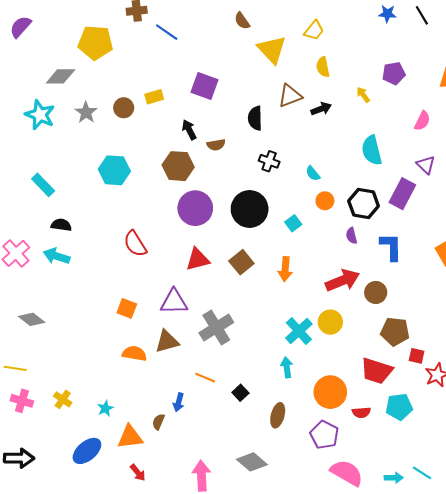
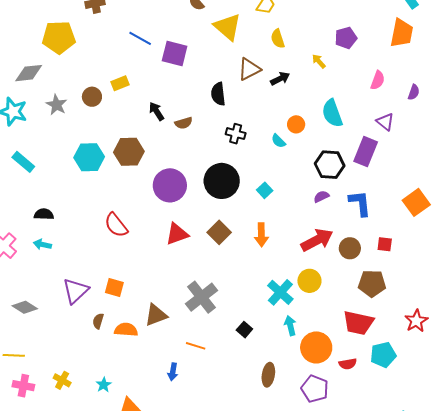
blue line: (167, 32) -> (140, 38), moved
purple square: (204, 86) -> (175, 54), moved
brown hexagon: (178, 166) -> (129, 152), moved
cyan rectangle: (43, 185) -> (23, 162), moved
orange circle: (325, 201) -> (296, 124), moved
purple semicircle: (352, 236) -> (321, 197), turned 84
cyan arrow: (57, 256) -> (42, 245), size x0.7
purple triangle: (174, 302) -> (75, 291), moved, turned -36
red square: (417, 356) -> (385, 244), moved
cyan arrow: (287, 367) -> (290, 326), moved
black square: (240, 393) -> (244, 330), moved
brown semicircle: (158, 422) -> (98, 321), moved

